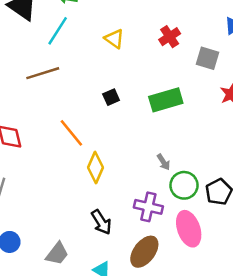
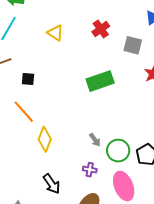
black square: (111, 97) -> (28, 79), moved, turned 32
gray arrow: (163, 162) -> (95, 140), moved
purple cross: (148, 207) -> (90, 170), size x0.6

